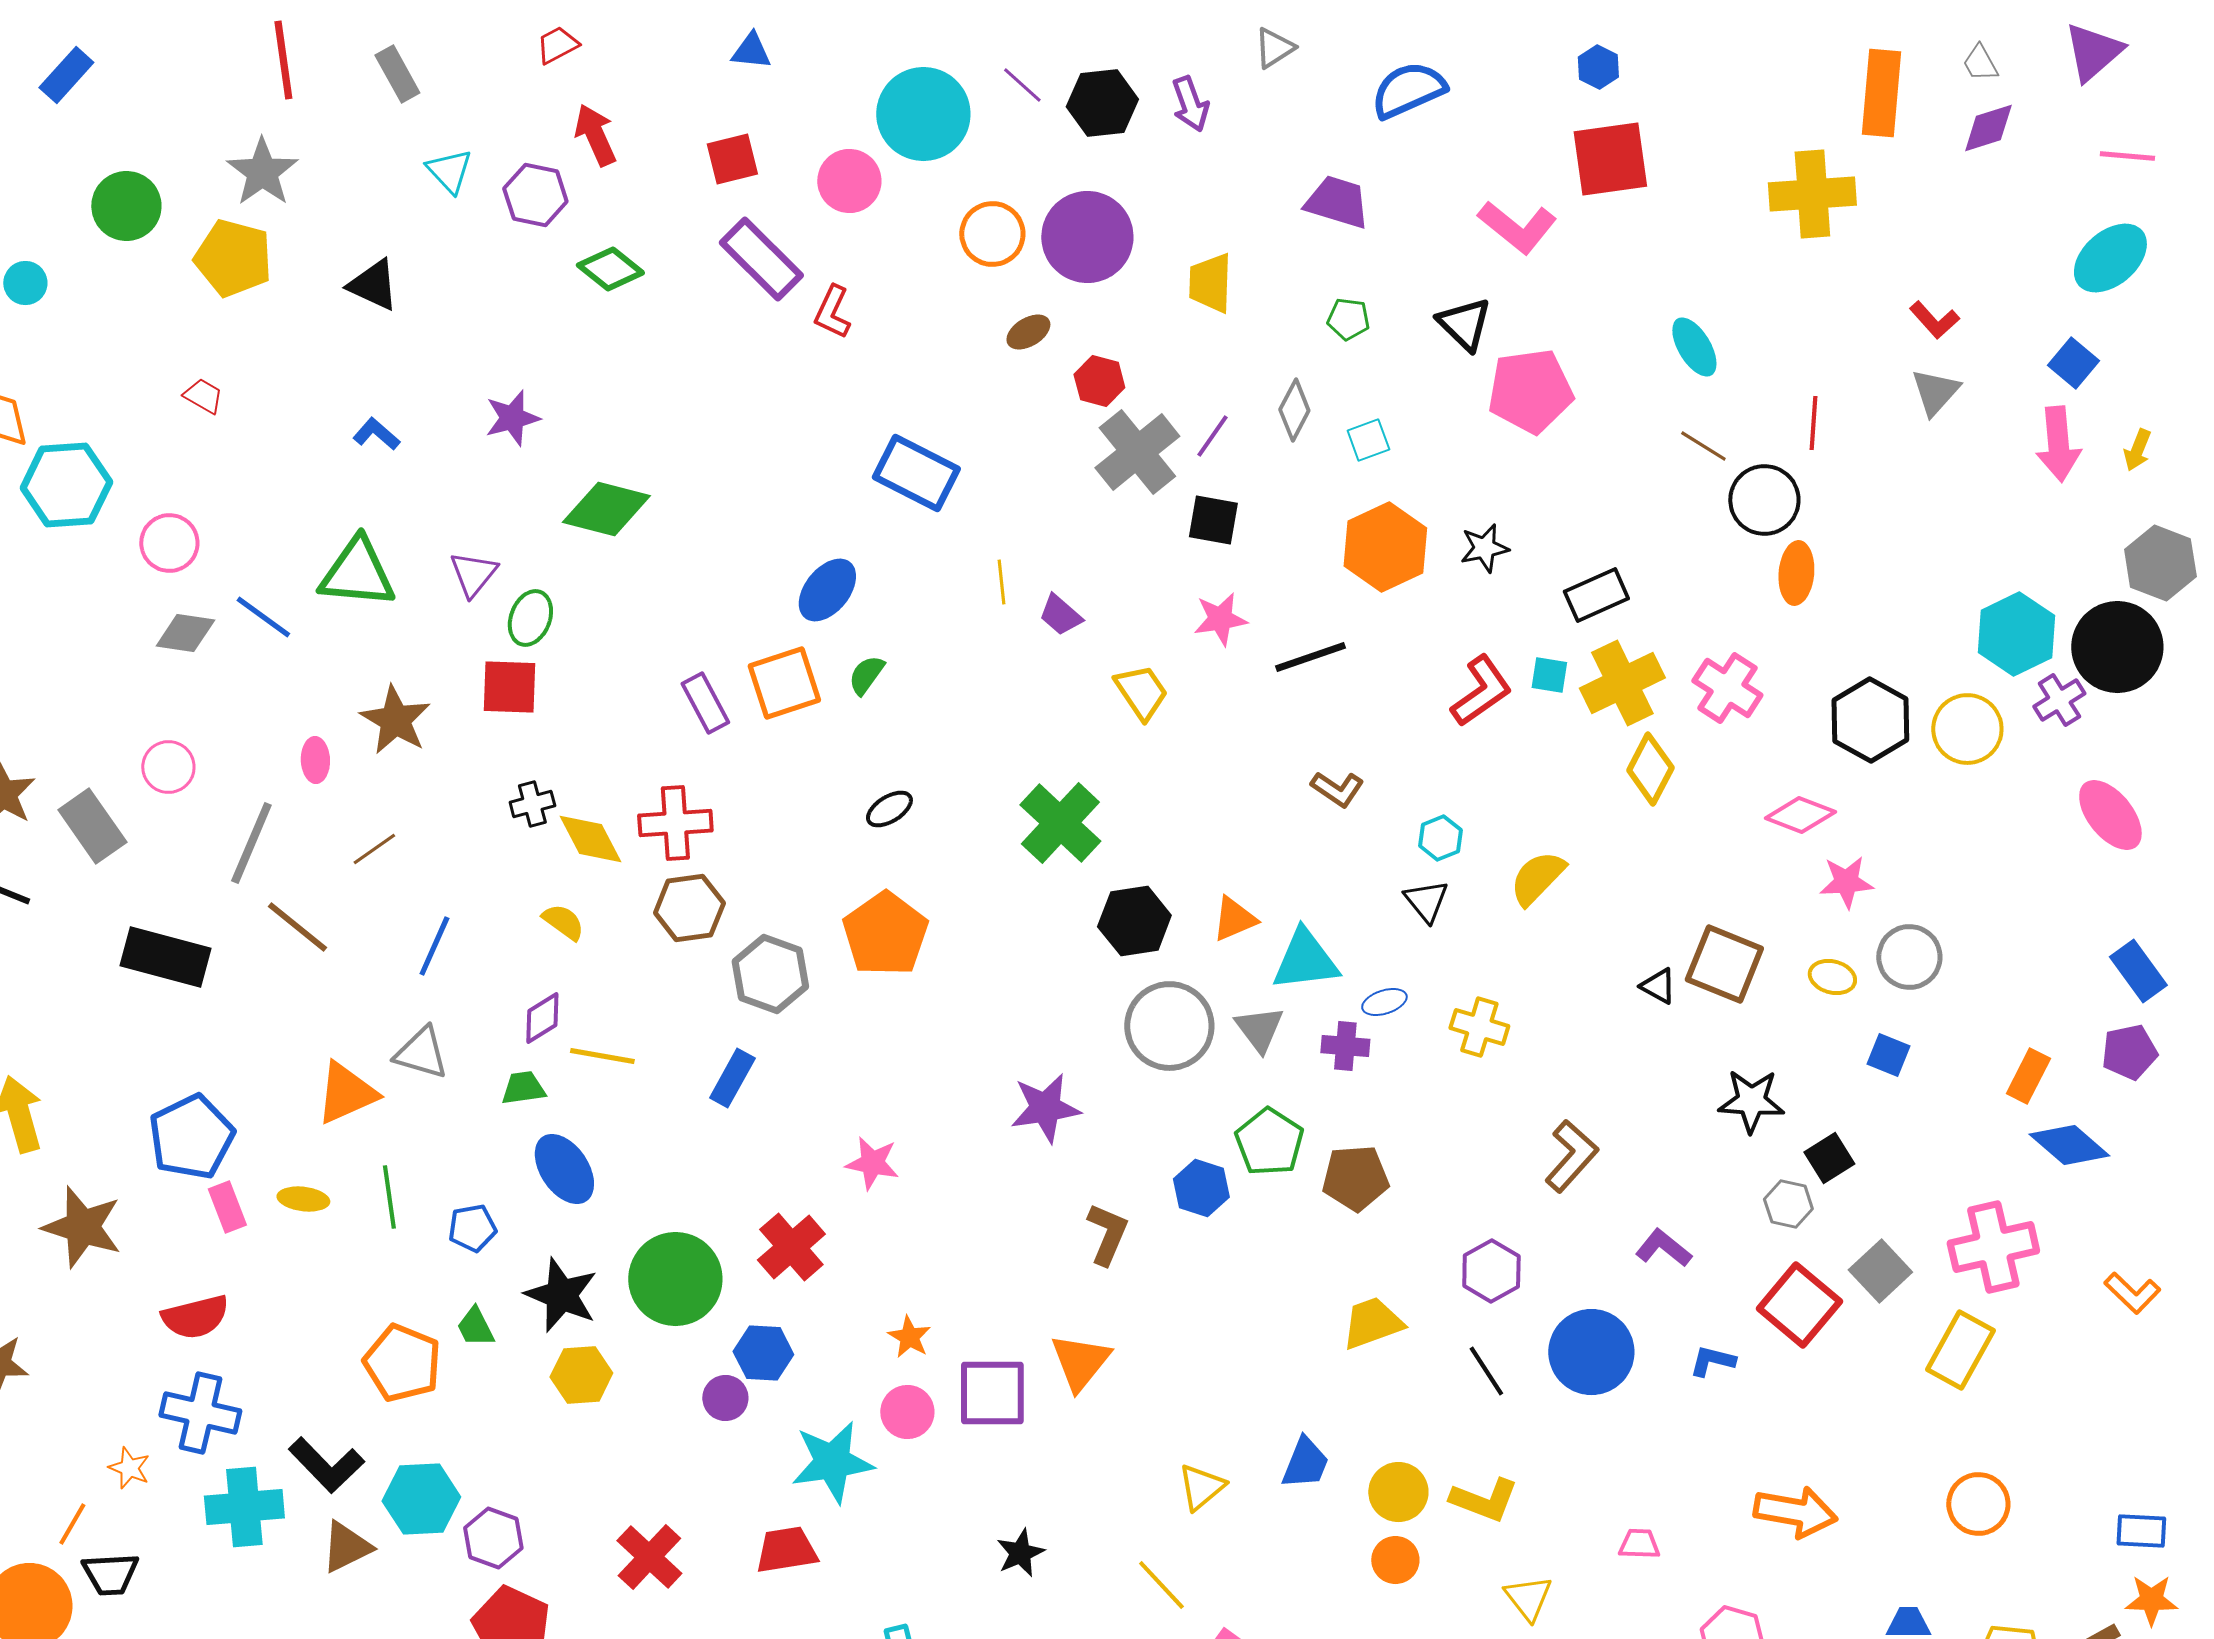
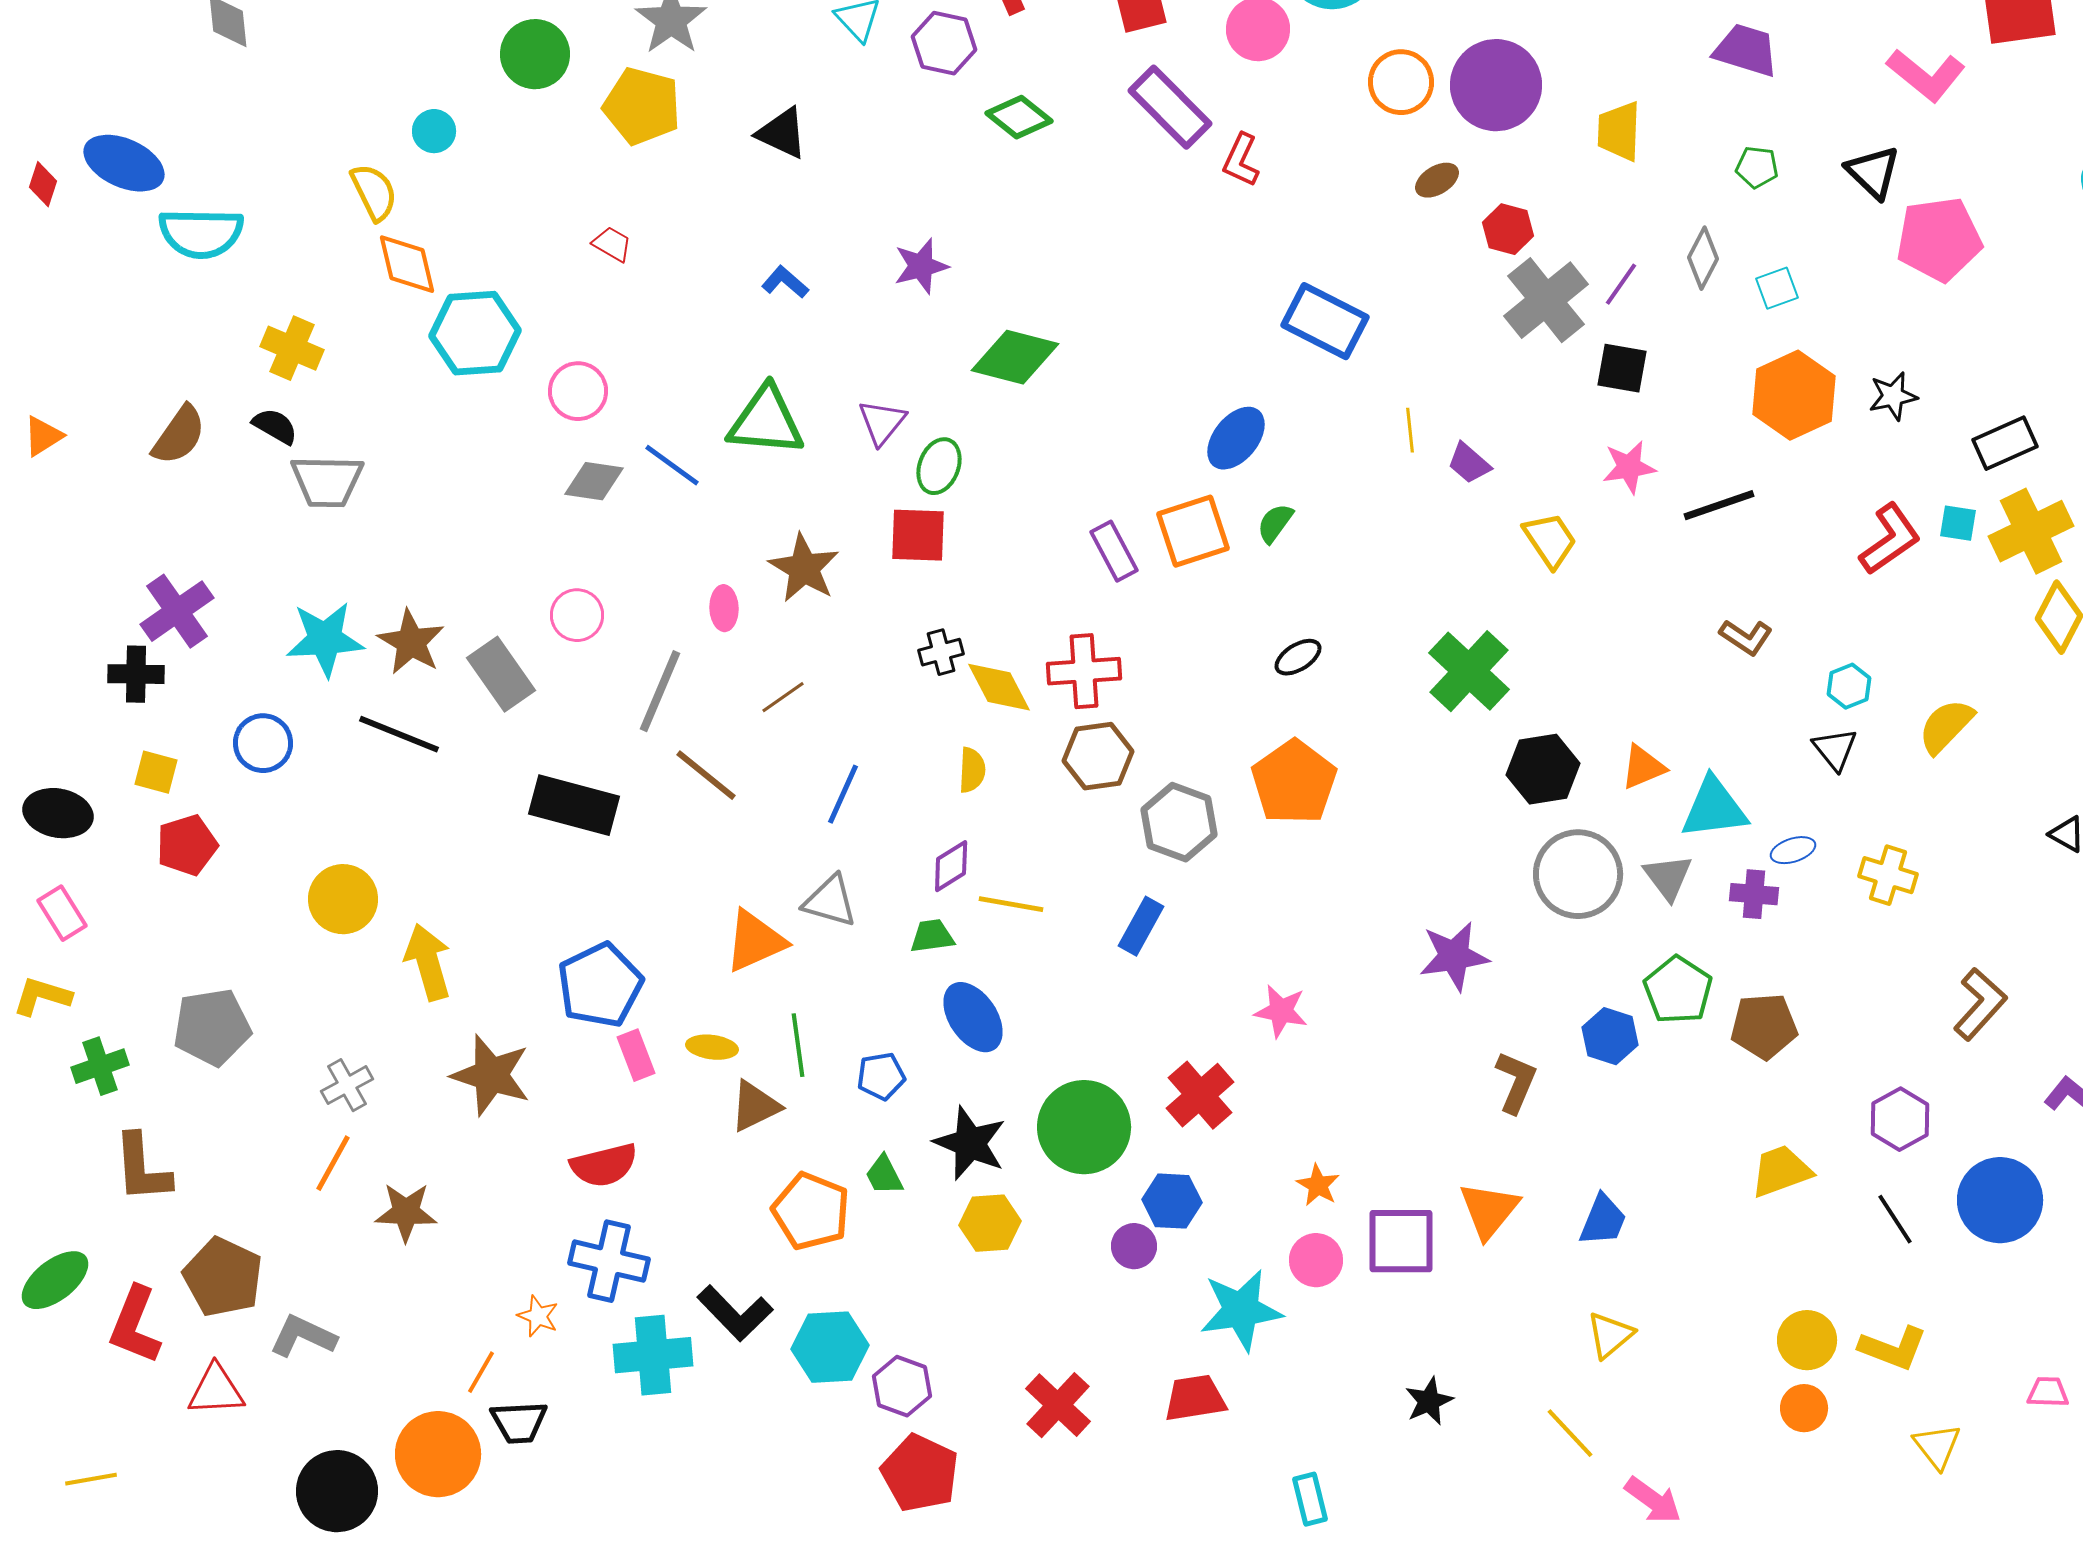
yellow semicircle: (563, 922) -> (972, 770), turned 57
blue trapezoid: (1305, 1463) -> (1603, 1220), moved
brown triangle: (346, 1547) -> (755, 1106), moved

